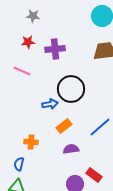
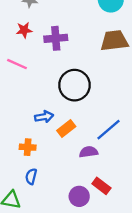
blue arrow: (50, 104) -> (44, 117), moved
purple semicircle: (71, 149) -> (89, 152), moved
blue semicircle: (19, 164) -> (31, 176), moved

